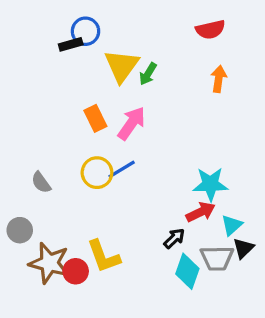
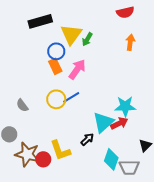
blue circle: (85, 31) -> (56, 51), moved
black rectangle: (71, 44) -> (40, 21), size x1.6
cyan triangle: (232, 225) -> (103, 122), moved, size x1.6
black arrow: (174, 238) -> (87, 139), moved
gray trapezoid: (217, 258) -> (129, 167), moved

